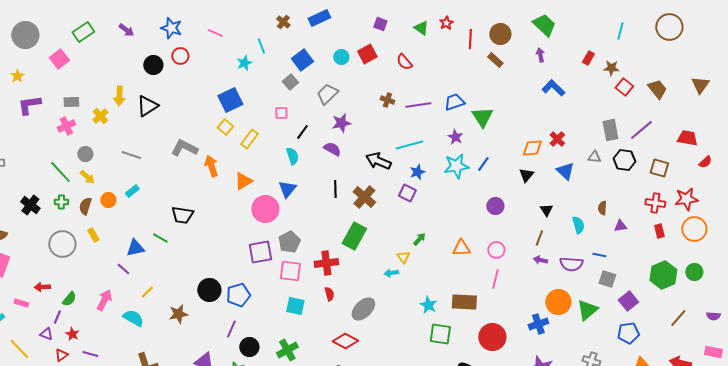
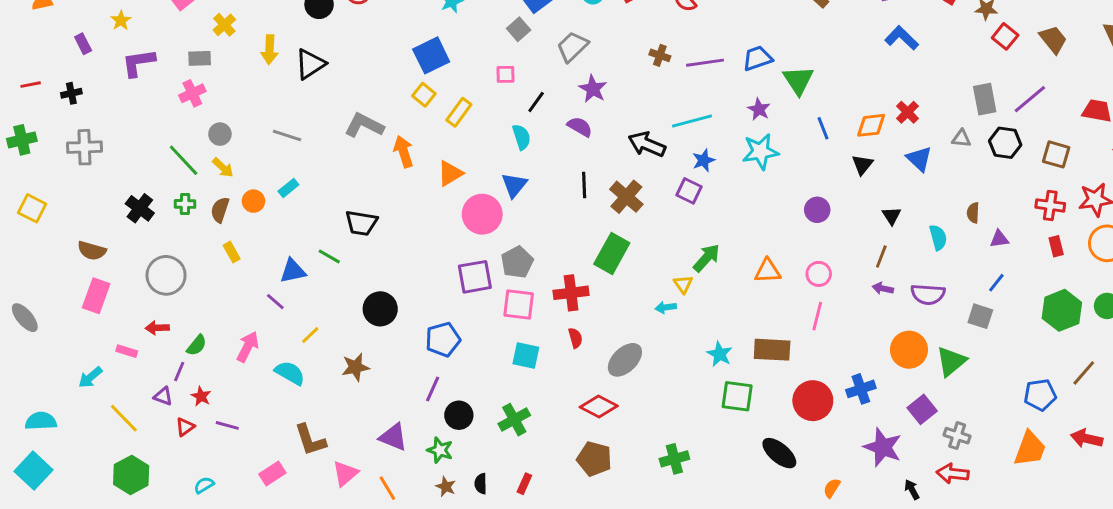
yellow cross: (100, 116) -> (224, 25), moved
purple star: (341, 123) -> (593, 89), turned -30
blue line: (483, 164) -> (823, 128), moved, turned -56
green arrow: (419, 239) -> (706, 258), size x1.5
gray circle: (62, 244) -> (166, 275), moved
blue line: (599, 255) -> (996, 283), moved, turned -64
black circle: (209, 290) -> (380, 309), moved
purple square: (628, 301) -> (922, 409), moved
blue cross: (538, 324) -> (861, 389), moved
blue pentagon: (628, 333) -> (1040, 395), moved

